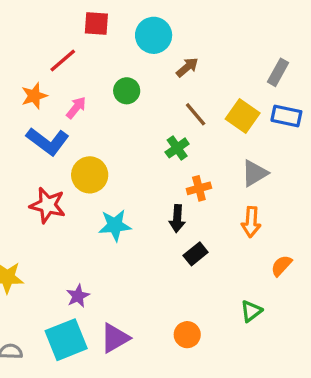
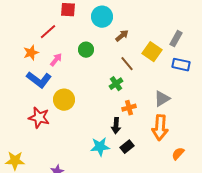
yellow square: (243, 116) -> (152, 52), moved
orange arrow: (251, 222) -> (160, 128), size x1.4
cyan star: (115, 225) -> (100, 147), moved

